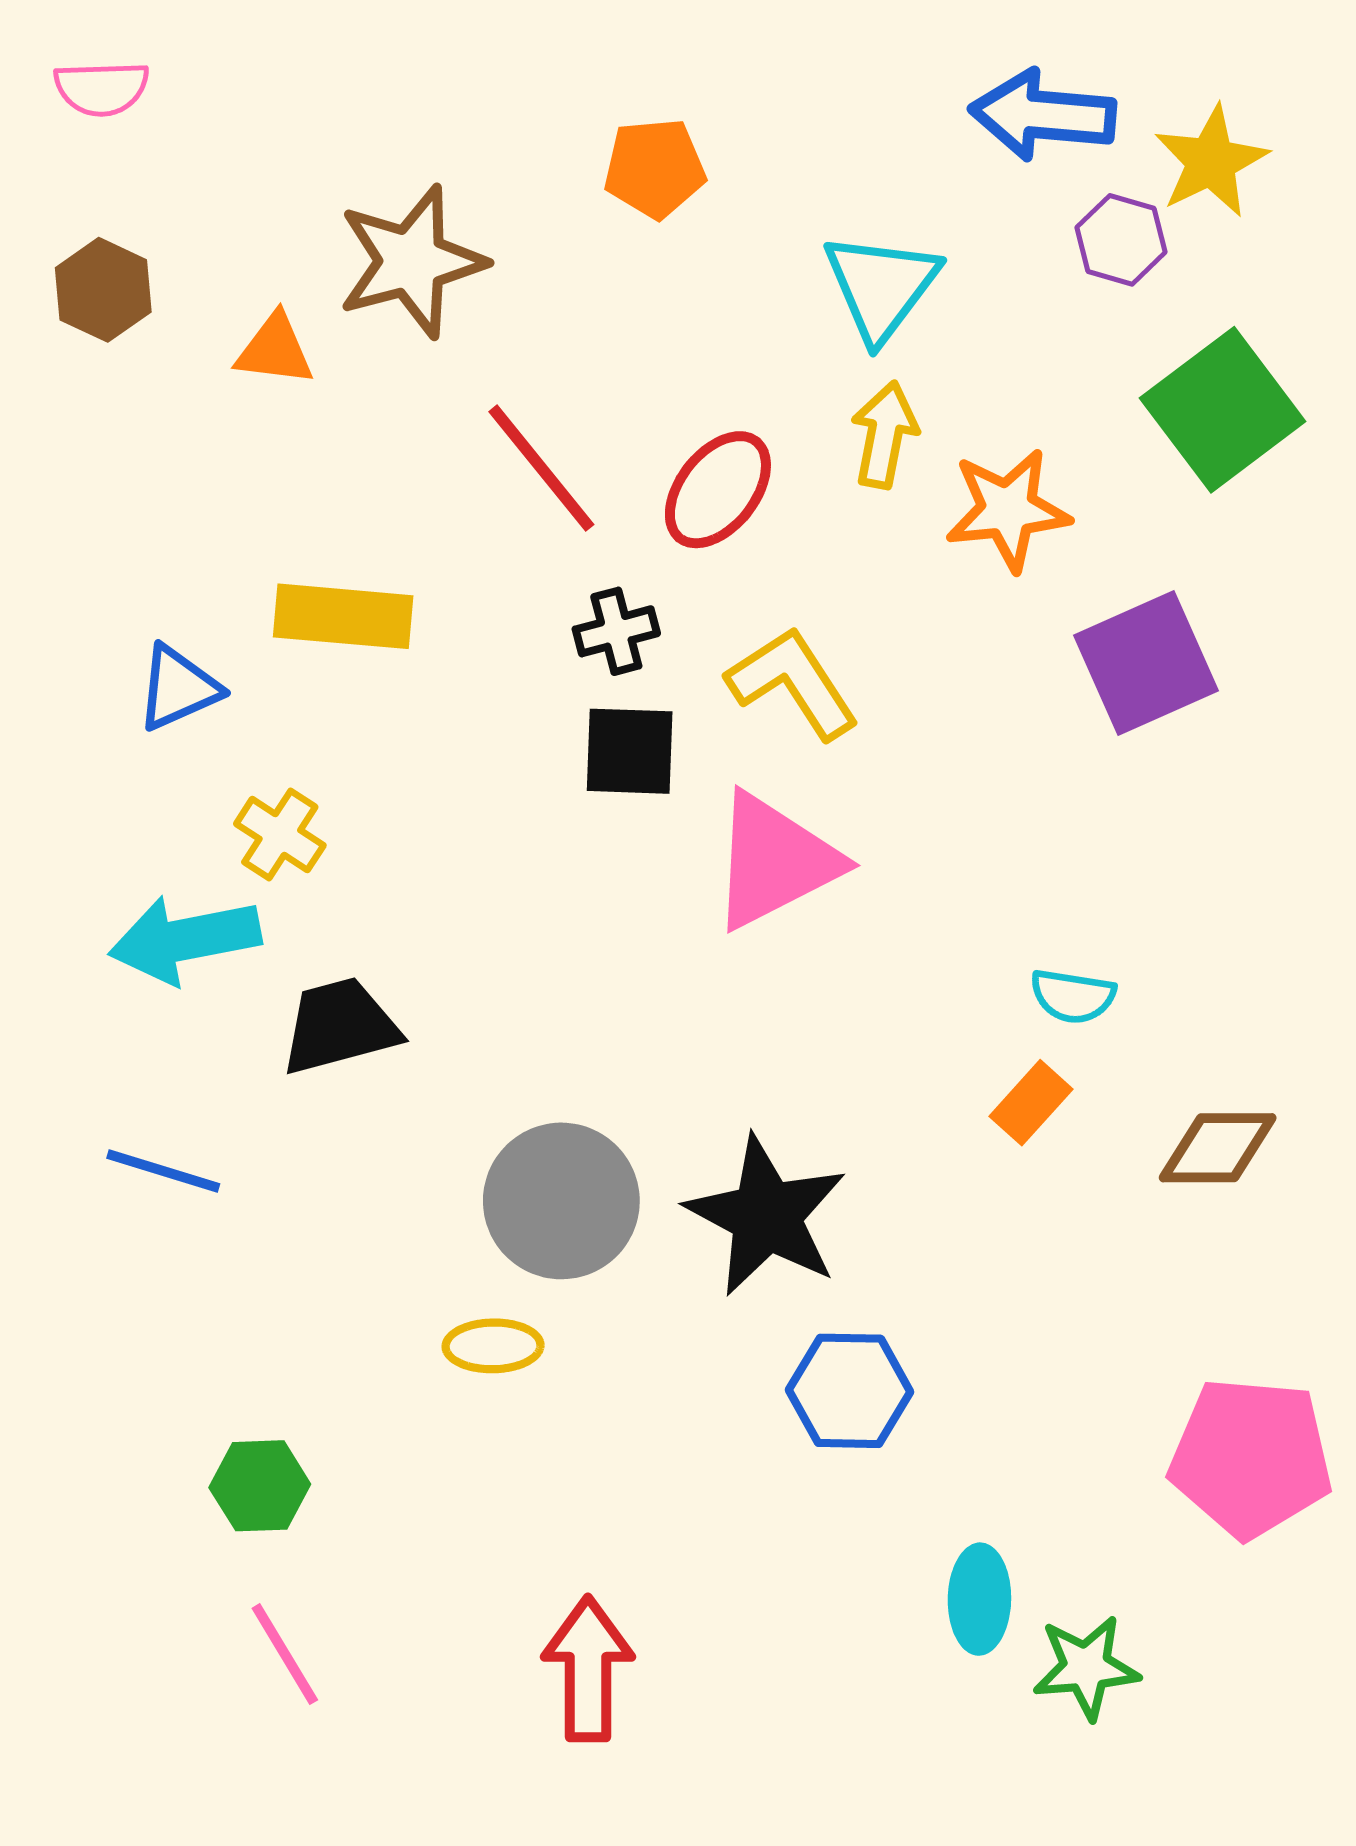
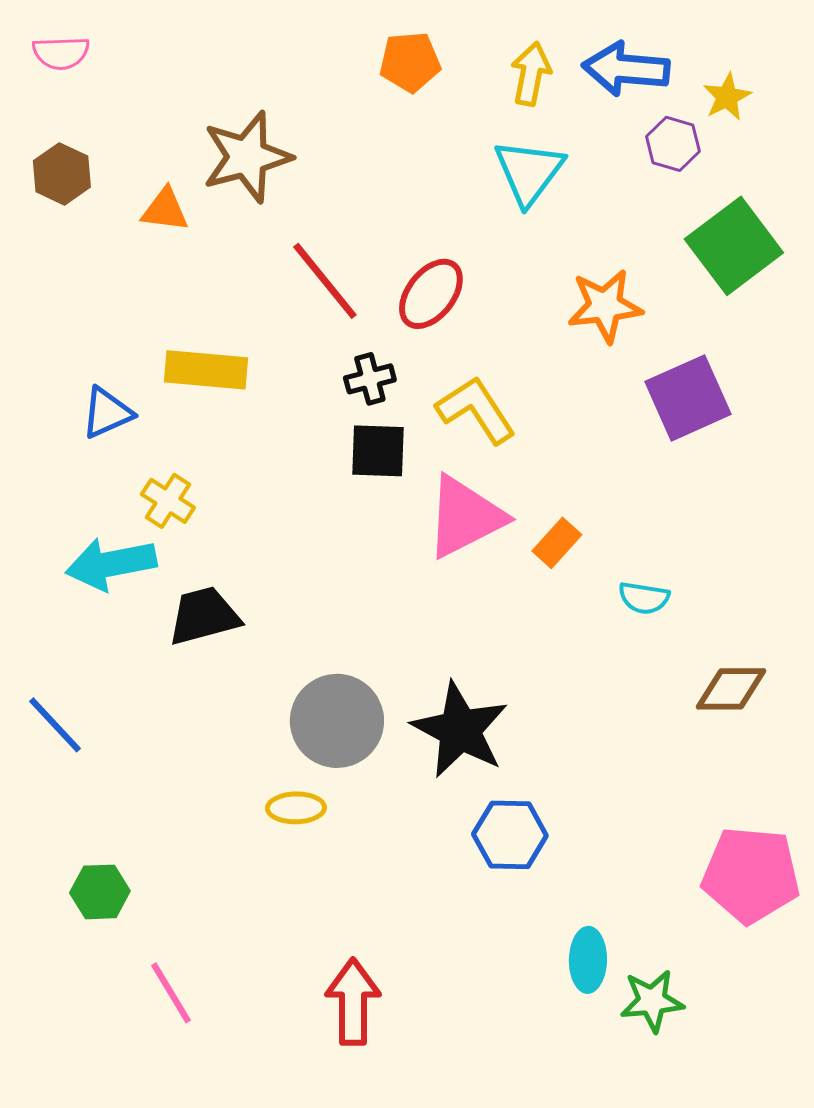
yellow star: (1211, 162) -> (727, 97), size x0.7
orange pentagon: (655, 168) -> (410, 62), moved
yellow arrow: (884, 435) -> (531, 74), moved
orange rectangle: (1031, 1103) -> (557, 543), moved
blue line: (163, 1171) -> (55, 725), moved, turned 30
green hexagon: (260, 1486) -> (100, 892), moved

